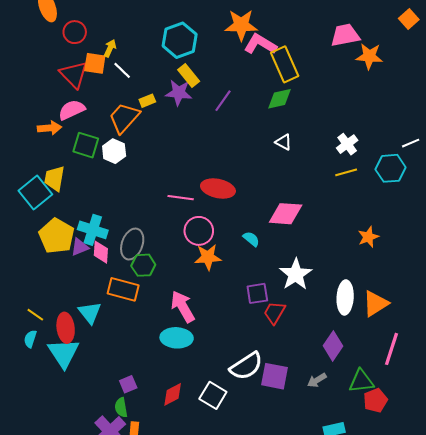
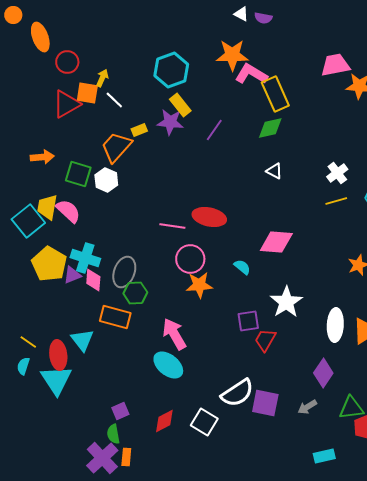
red triangle: (74, 74) -> (66, 104), turned 44
pink semicircle: (72, 110) -> (68, 211), moved, turned 68
cyan ellipse: (177, 338) -> (168, 365), turned 36

